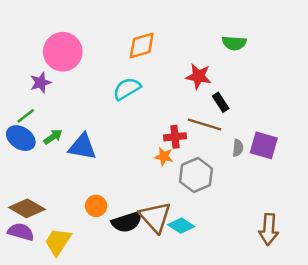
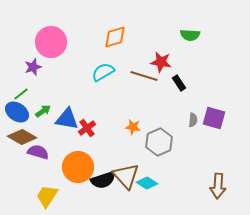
brown line: (205, 124) -> (144, 76), moved
red cross: (175, 137) -> (87, 128), moved, turned -30
orange circle: (96, 206) -> (78, 167), size x1.8
brown diamond: (27, 208) -> (22, 137), moved
purple semicircle: (21, 232) -> (38, 152), moved

